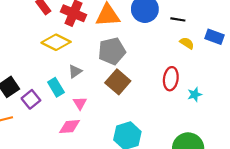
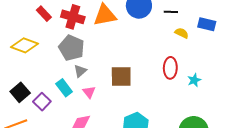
yellow diamond: (56, 42) -> (25, 45), moved
gray pentagon: (112, 51) -> (72, 48), moved, turned -30
brown square: (118, 82) -> (121, 76), turned -35
pink triangle: (80, 103) -> (89, 92), moved

